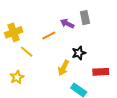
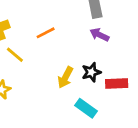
purple arrow: (67, 24) -> (99, 35), moved
black star: (79, 53) -> (91, 72), moved

